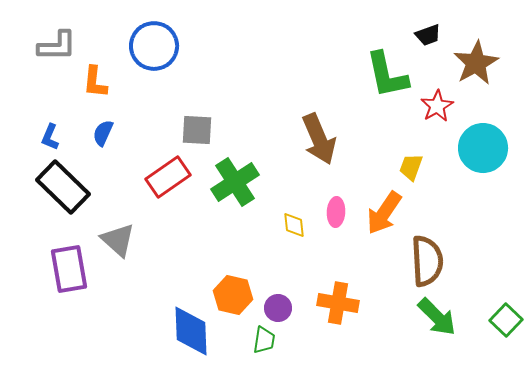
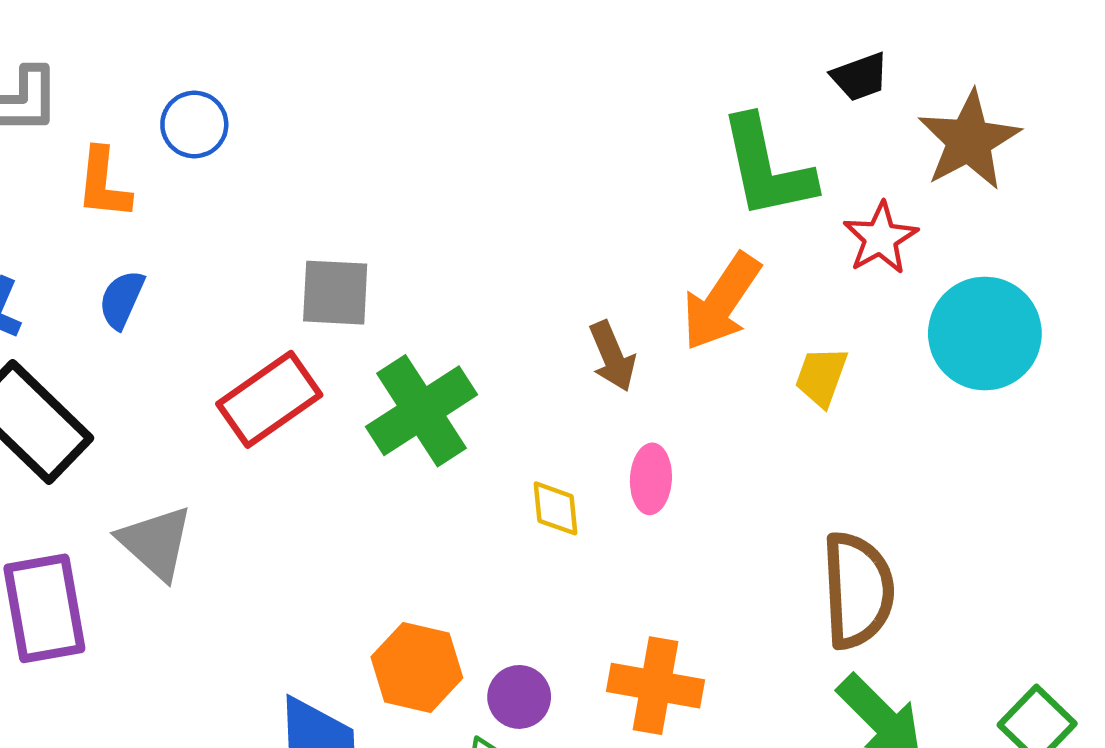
blue circle: (154, 46) -> (194, 124), moved, size x0.6
brown arrow: (319, 139) -> (612, 356), moved, size x0.6
orange arrow: (384, 213) -> (721, 302), moved

